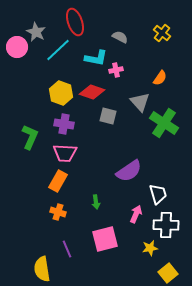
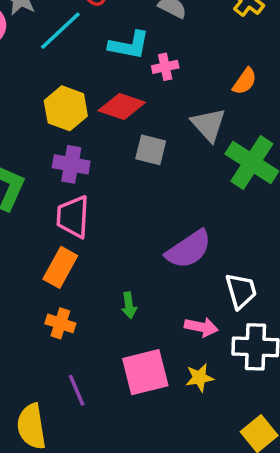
pink trapezoid: (65, 153) -> (73, 217), turned 90
pink arrow: (136, 214) -> (201, 327), turned 78
yellow star: (150, 248) -> (199, 378), moved

